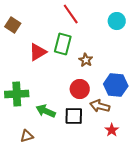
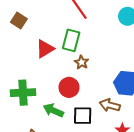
brown star: (86, 60) -> (82, 62), moved
red circle: (80, 89) -> (69, 87), moved

